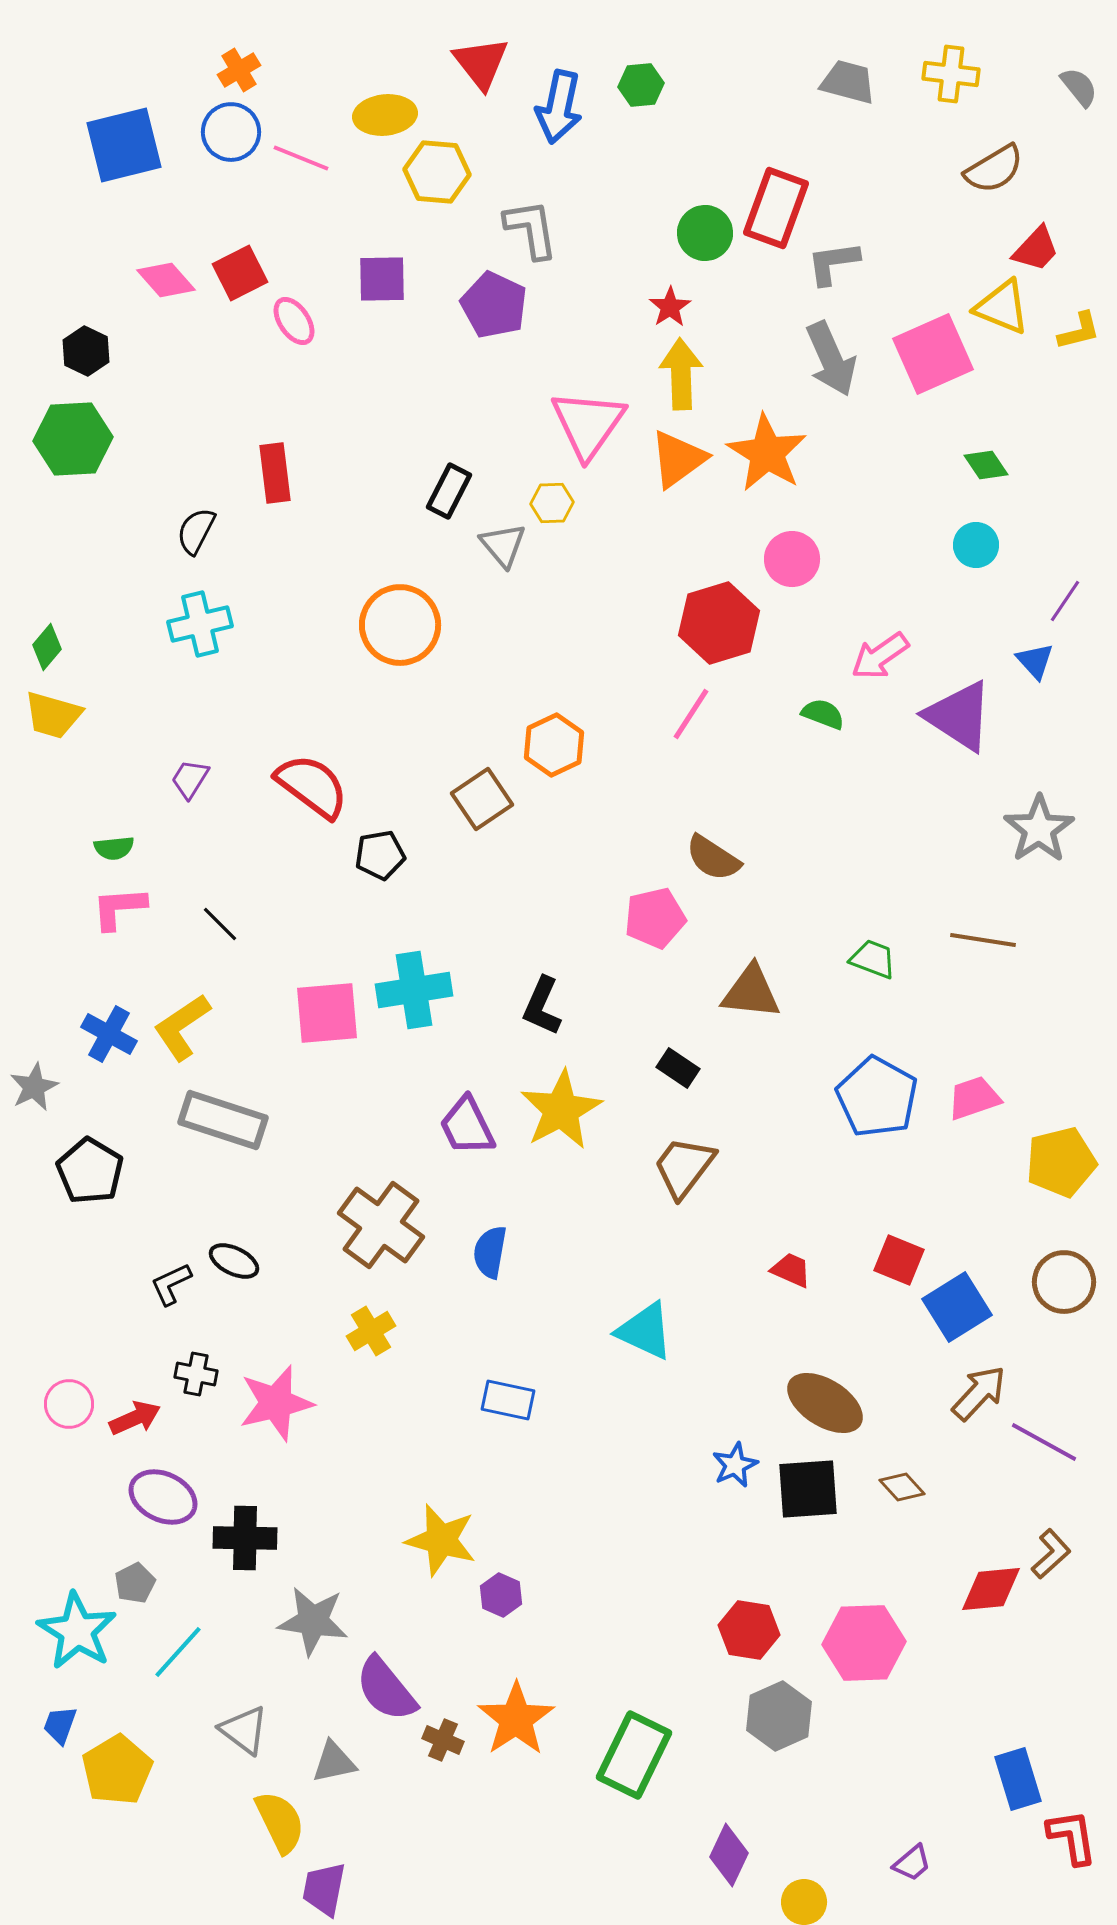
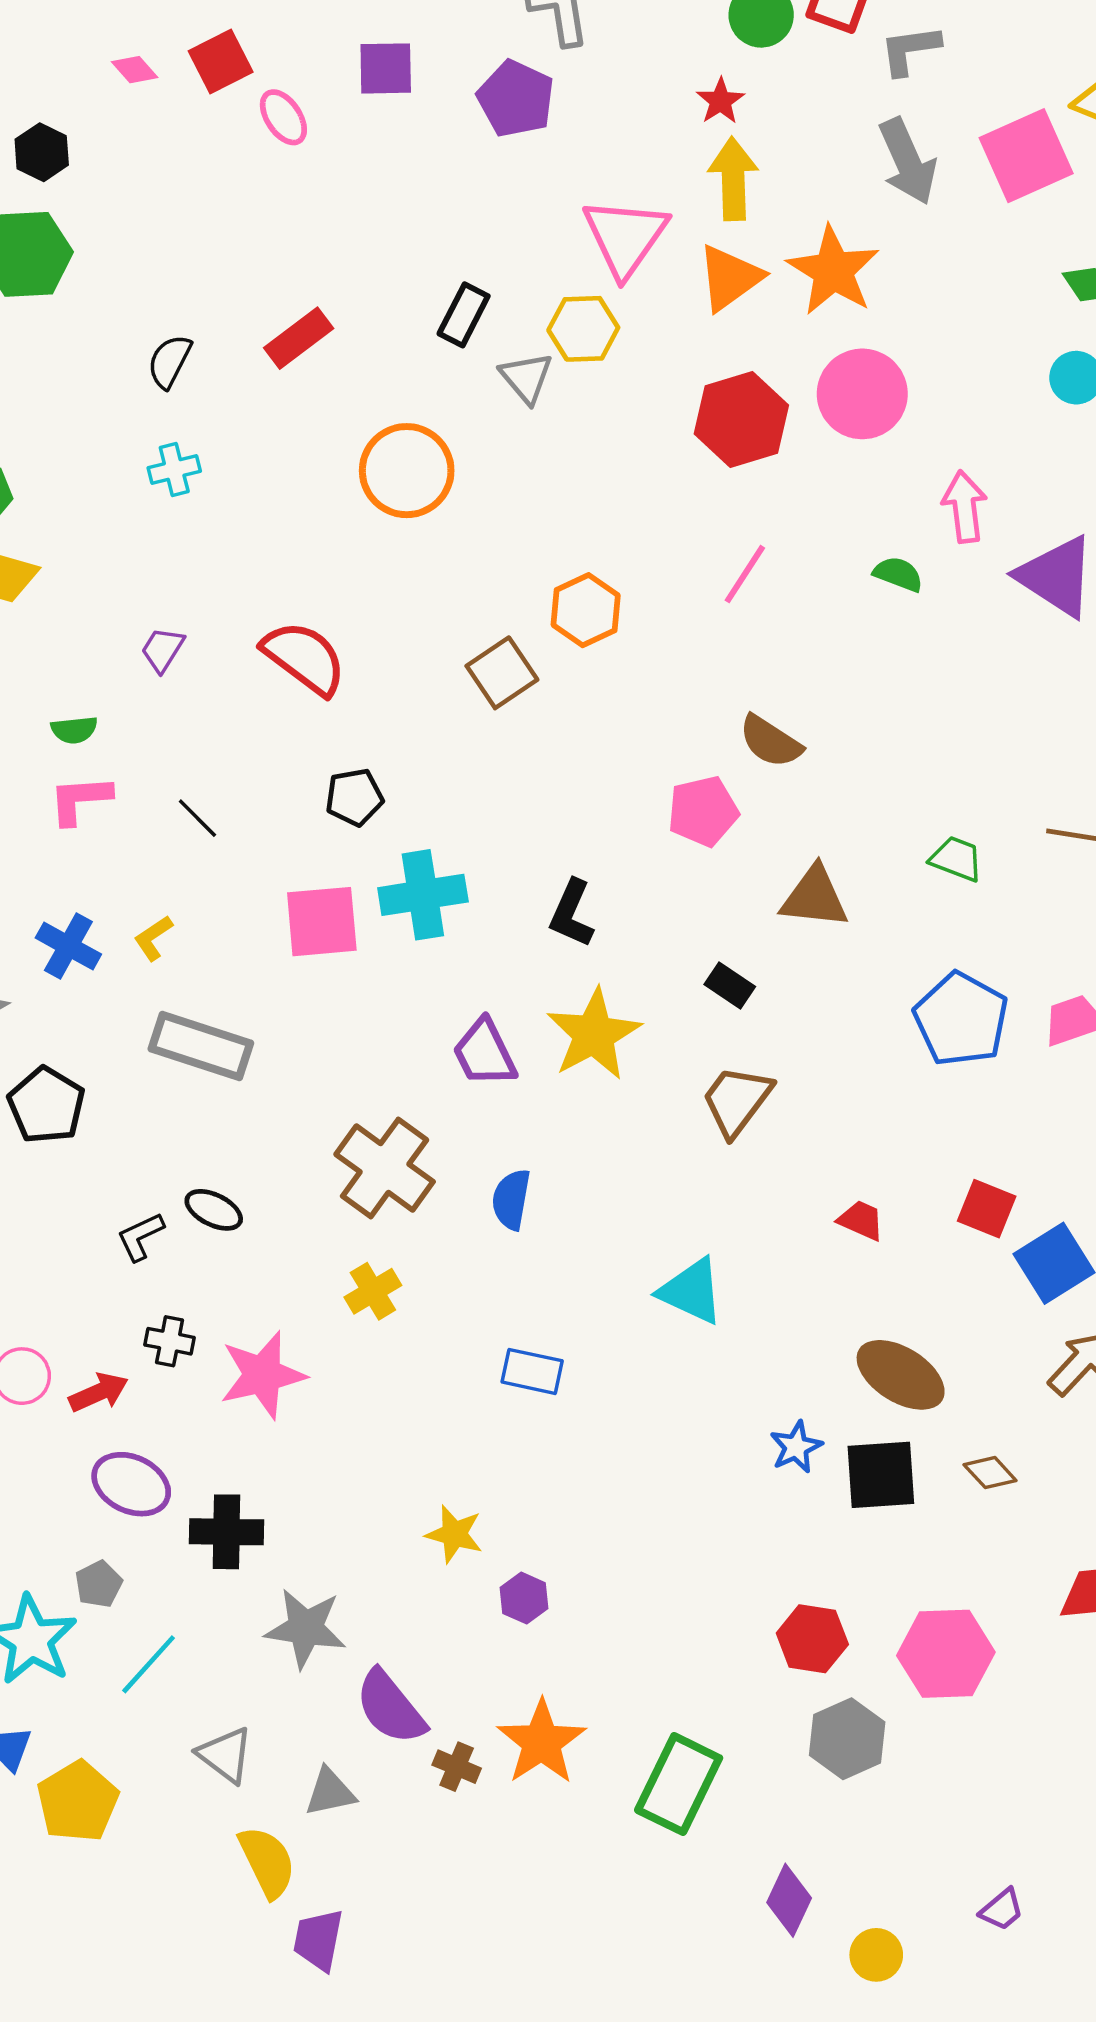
pink diamond: (166, 280) -> (135, 70), size x0.7
red rectangle: (275, 473) -> (299, 338), moved, turned 60
yellow hexagon: (552, 503) -> (583, 329), size x1.4
pink circle: (792, 559) -> (862, 394), size x1.4
red hexagon: (719, 623) -> (741, 419), moved
cyan cross: (200, 624) -> (174, 469), size x0.7
pink arrow: (880, 656) -> (965, 507), turned 118
black pentagon: (380, 855) -> (354, 797), moved
yellow L-shape: (182, 1027) -> (153, 938), size x0.6
yellow star: (441, 1540) -> (454, 1534), size x0.7

